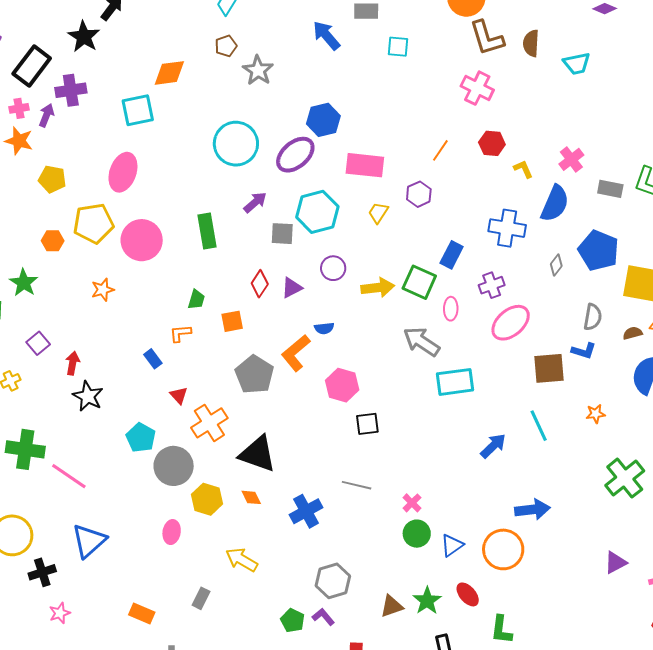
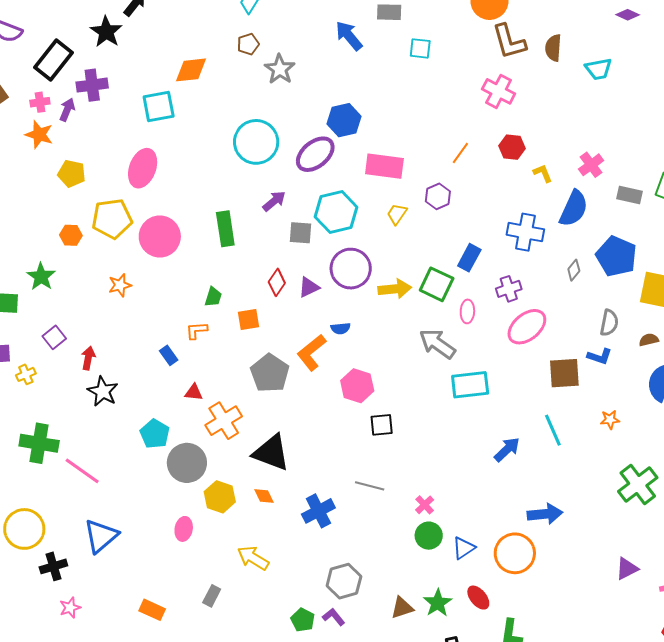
purple circle: (333, 268) -> (351, 269), size x1.6
red triangle: (179, 395) -> (194, 392), turned -42

